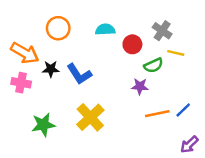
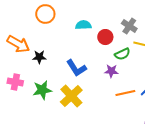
orange circle: (58, 28) -> (45, 14), moved
blue L-shape: (79, 74) -> (76, 68), moved
pink cross: (21, 83) -> (15, 82), moved
green star: (43, 125) -> (42, 90), moved

